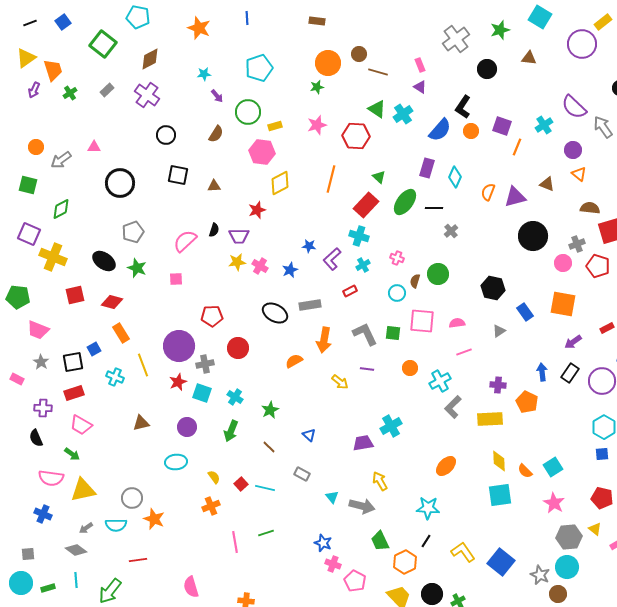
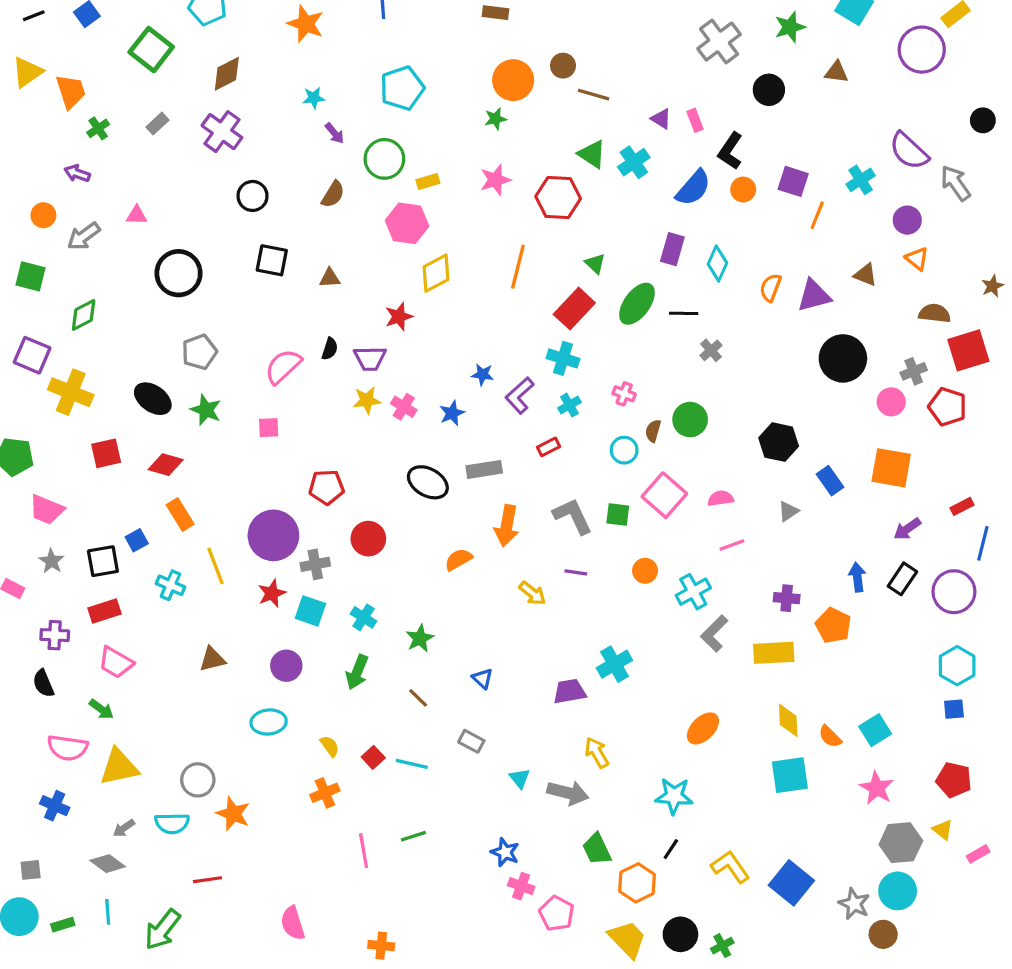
pink rectangle: (420, 65) -> (695, 120), moved
purple arrow: (34, 90) -> (77, 173), moved, turned 84
pink square: (422, 321) -> (664, 495), turned 36

